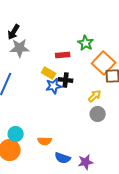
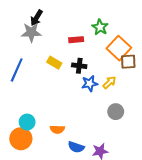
black arrow: (14, 32) -> (36, 18), moved
yellow rectangle: (49, 73) -> (54, 63), moved
blue star: (54, 86) -> (90, 83), moved
gray circle: (98, 114) -> (116, 112), moved

